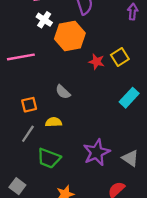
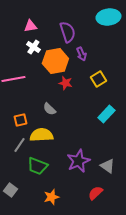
purple arrow: (133, 12) -> (81, 54), moved, turned 152
red star: (97, 62) -> (65, 83), moved
yellow semicircle: (54, 122) -> (41, 135), size x1.6

